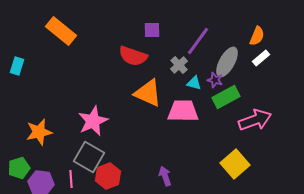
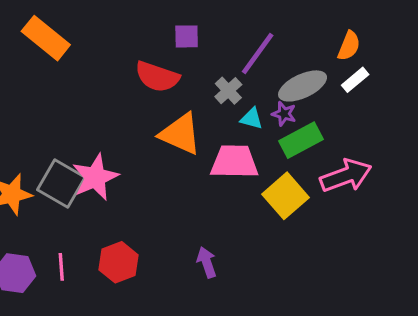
gray ellipse: (227, 62) -> (303, 86), turned 36
gray square: (89, 157) -> (61, 183), moved
yellow square: (235, 164) -> (286, 196), moved

